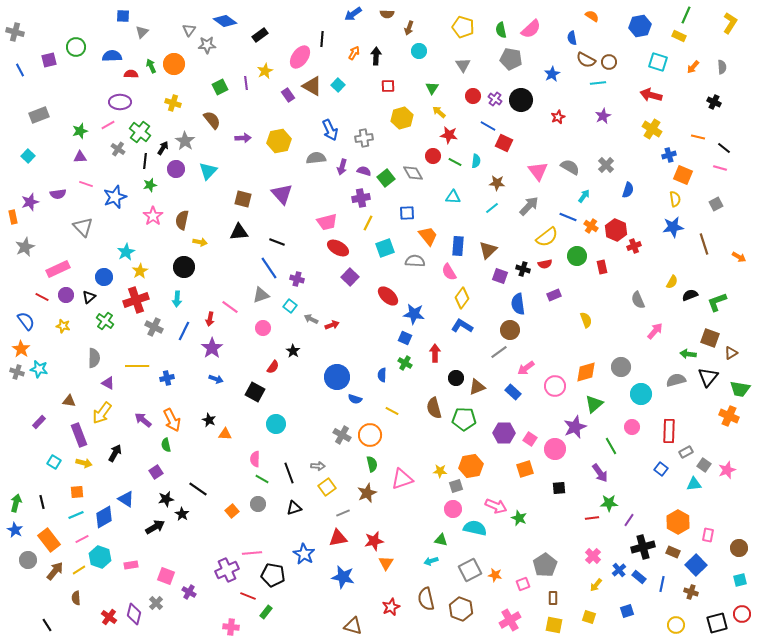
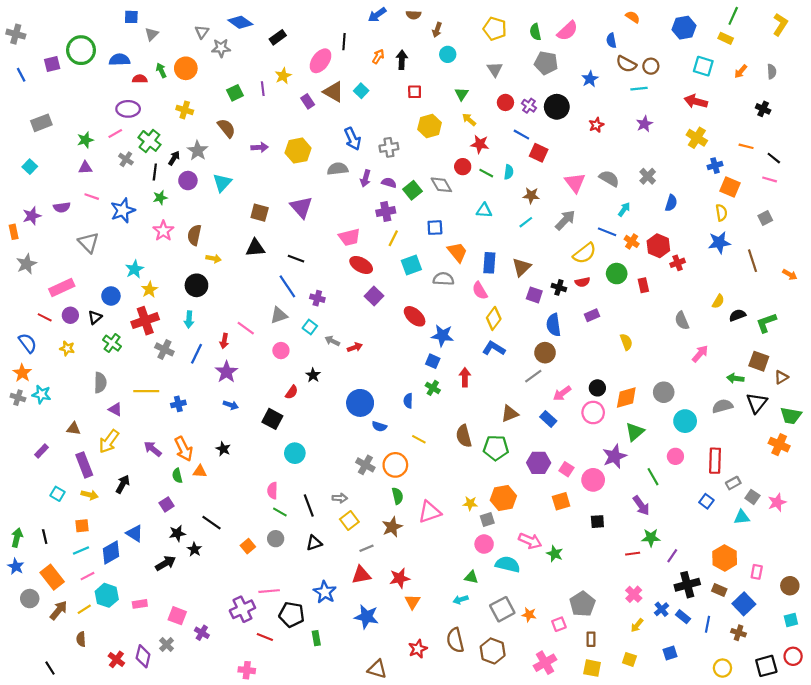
green circle: (76, 47) -> (81, 50), size x1.4
black circle: (456, 378) -> (597, 388), moved
orange triangle: (225, 434) -> (200, 471), moved
green rectangle: (266, 612) -> (316, 638), moved, turned -48

